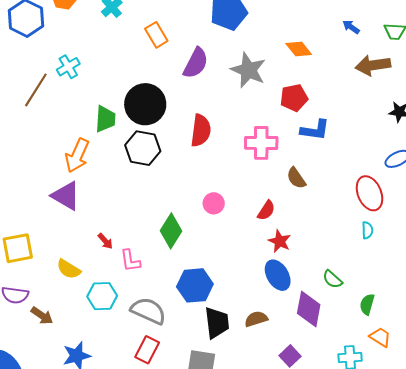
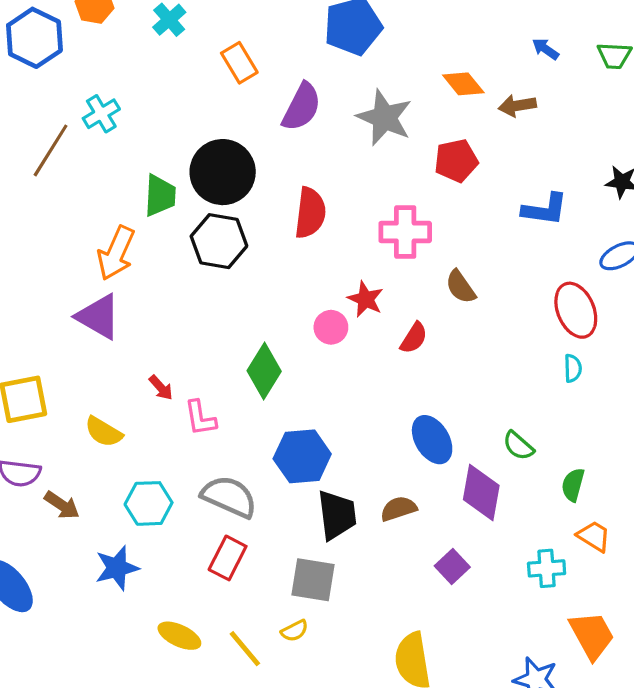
brown arrow: (373, 65) -> (517, 106), moved, size x0.7
blue L-shape: (315, 130) -> (545, 209), moved
red star: (280, 241) -> (365, 299), moved
cyan hexagon: (102, 296) -> (149, 503), moved

